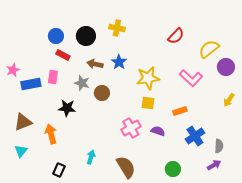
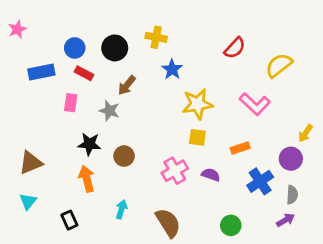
blue star: (119, 62) -> (172, 69), moved
brown arrow: (95, 64) -> (127, 85), turned -63
purple circle: (226, 67) -> (291, 159), moved
pink star: (13, 70) -> (17, 29), moved
blue rectangle: (31, 84) -> (41, 72), moved
brown circle: (102, 93) -> (124, 156), moved
orange arrow: (51, 134) -> (87, 179), moved
black rectangle: (59, 170) -> (69, 220), moved, turned -48

